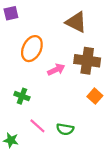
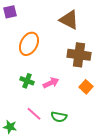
pink arrow: (56, 70) -> (51, 83), moved
green cross: (22, 96) -> (27, 81), moved

